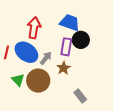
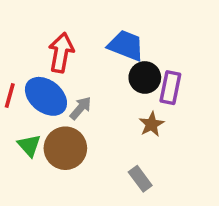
purple rectangle: (66, 47) -> (170, 88), moved
brown star: (63, 68) -> (151, 124), moved

